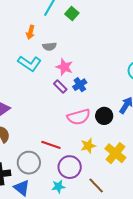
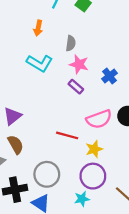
gray semicircle: (49, 46) -> (71, 43), moved, turned -72
blue cross: (80, 85) -> (110, 76), moved
red line: (51, 145) -> (67, 135), moved
yellow star: (88, 146) -> (94, 149), moved

